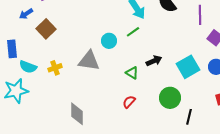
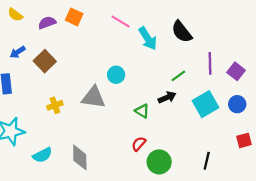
blue arrow: (26, 14) -> (18, 52), moved
purple line: (200, 15) -> (210, 63), moved
green line: (133, 32) -> (178, 76), moved
cyan semicircle: (28, 67) -> (42, 155), moved, turned -48
green circle: (170, 98) -> (159, 162), moved

